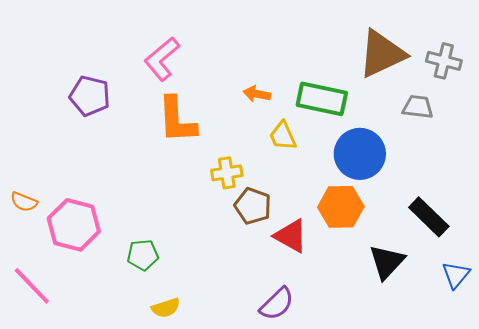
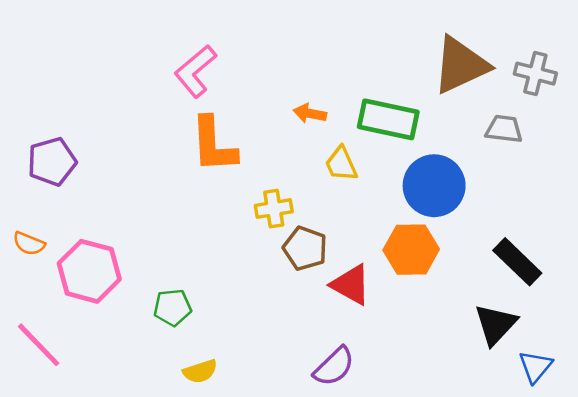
purple pentagon: (90, 96) -> (52, 162), moved, turned -30
black triangle: (387, 262) -> (496, 324), moved
blue triangle: (456, 275) -> (535, 367), moved

